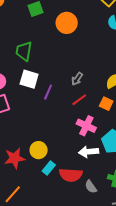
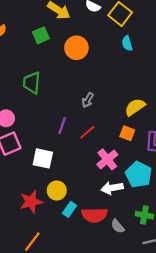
white square: (29, 79) -> (43, 158), moved
gray arrow: (77, 79) -> (88, 100), moved
red line: (79, 100) -> (87, 132), moved
pink cross: (86, 126) -> (107, 159), turned 30

